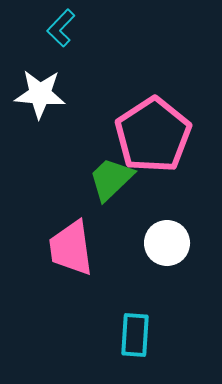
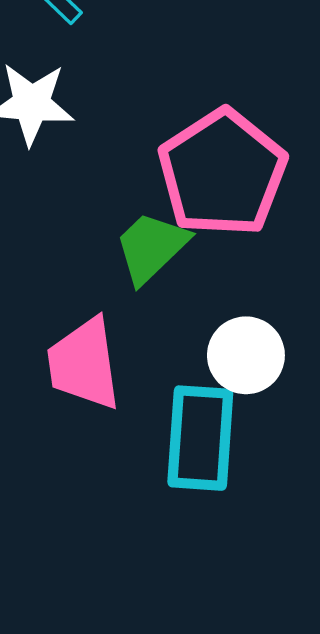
cyan rectangle: (135, 335) -> (200, 438), moved, size x1.4

